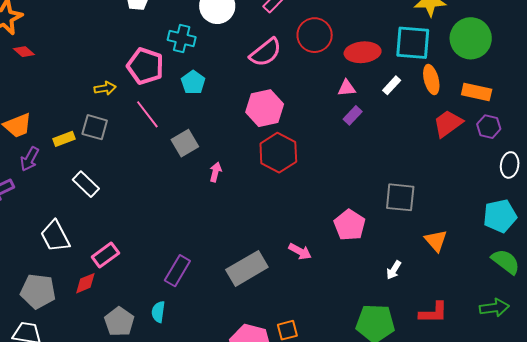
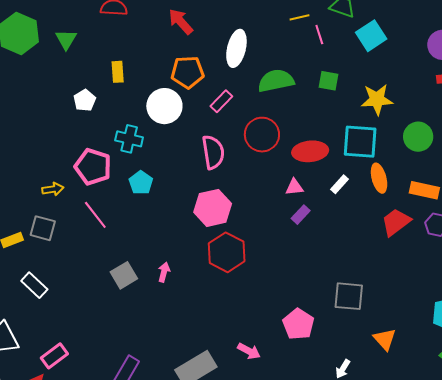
green circle: (471, 38) -> (418, 137), size x0.7
pink semicircle: (266, 52) -> (213, 152), turned -60
gray square: (185, 143) -> (124, 275), moved

